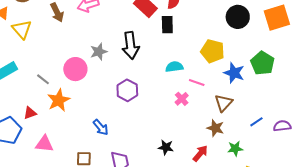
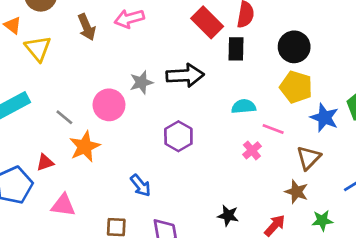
black circle: (238, 17) -> (294, 47), moved
black arrow: (131, 45) -> (185, 75), turned -88

